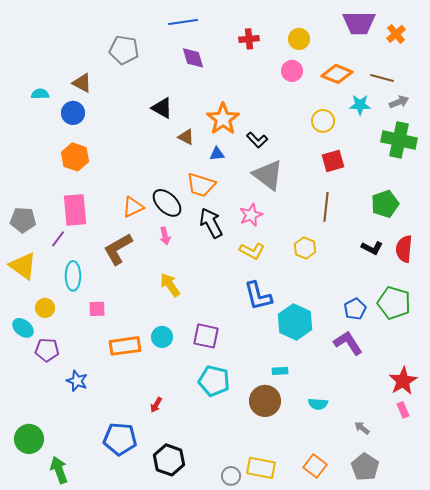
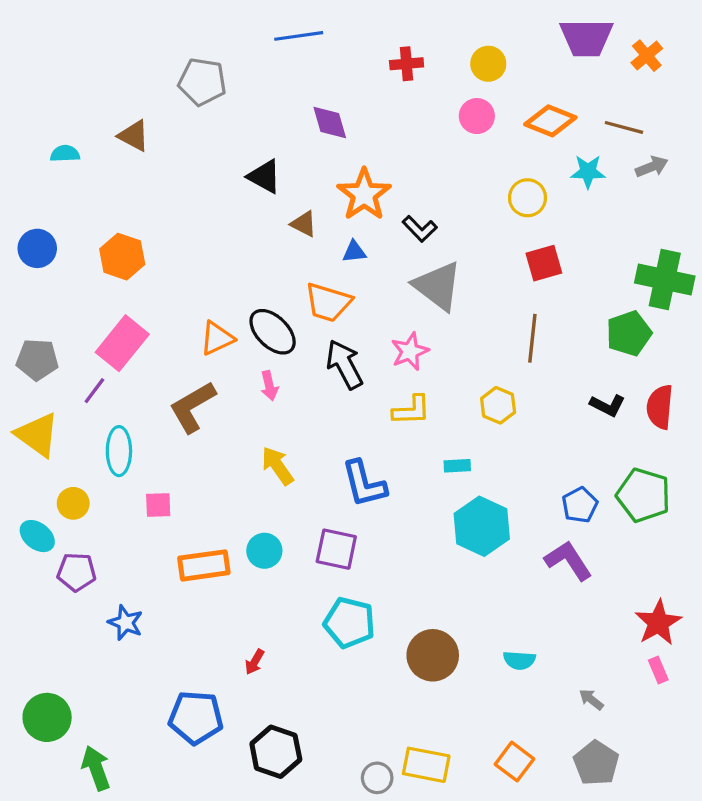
purple diamond: (193, 58) -> (330, 123), moved
blue circle: (73, 113) -> (37, 248), moved
green cross: (399, 140) -> (665, 279), moved
pink rectangle: (75, 210) -> (122, 343), turned 44
yellow L-shape: (252, 251) -> (411, 410), turned -30
blue L-shape: (258, 296) -> (364, 484), moved
cyan rectangle: (280, 371) -> (457, 466), moved

